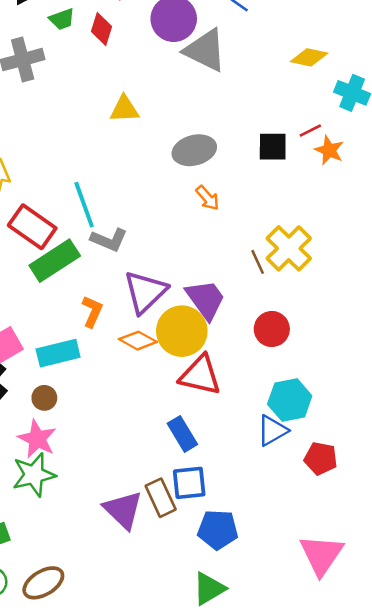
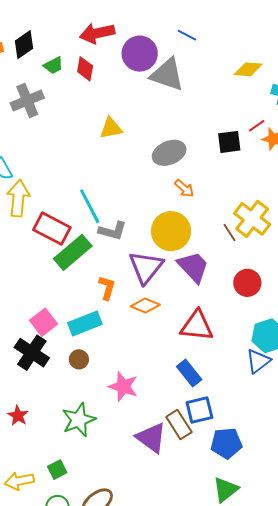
yellow circle: (182, 331) -> (171, 231), moved
pink star: (37, 439) -> (123, 387), moved

